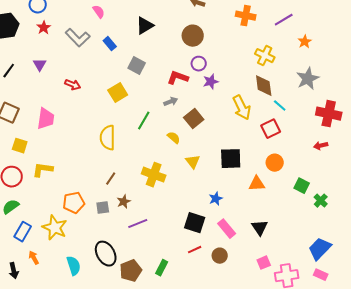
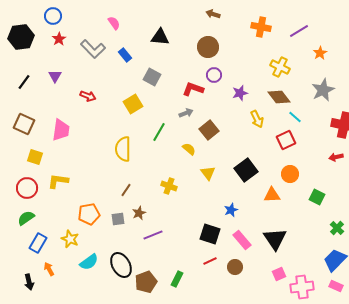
black triangle: (145, 26) -> (160, 37), turned 36
purple star: (211, 82) -> (240, 93), moved
brown diamond: (264, 86) -> (279, 97), turned -30
yellow arrow: (242, 108) -> (257, 119), size x0.7
black square: (231, 159) -> (246, 170), turned -35
yellow cross: (154, 175) -> (169, 186), size x0.7
green cross: (321, 201) -> (337, 228), moved
yellow star: (55, 228) -> (70, 239), size x0.7
black triangle: (260, 228) -> (275, 239), size x1.4
cyan semicircle: (74, 266) -> (89, 262), moved, turned 72

